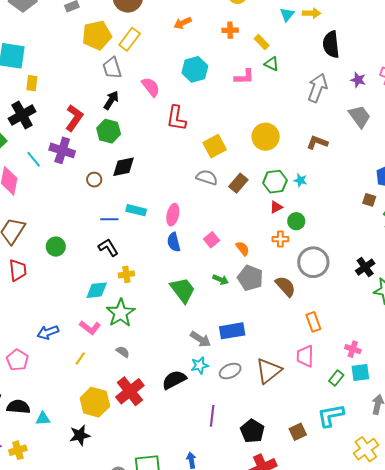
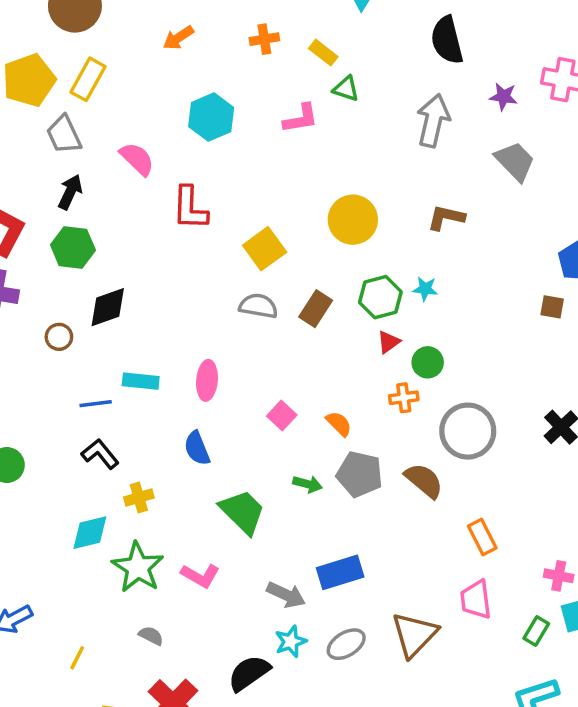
blue semicircle: (174, 242) -> (197, 448), moved
pink L-shape: (90, 328) -> (200, 576), moved

